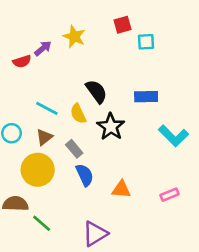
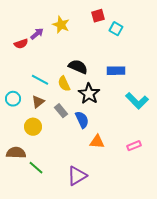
cyan square: (146, 42) -> (116, 29), turned 32
black semicircle: (96, 91) -> (78, 67), turned -30
yellow circle: (38, 170) -> (33, 127), size x0.7
blue semicircle: (85, 175) -> (82, 120), moved

